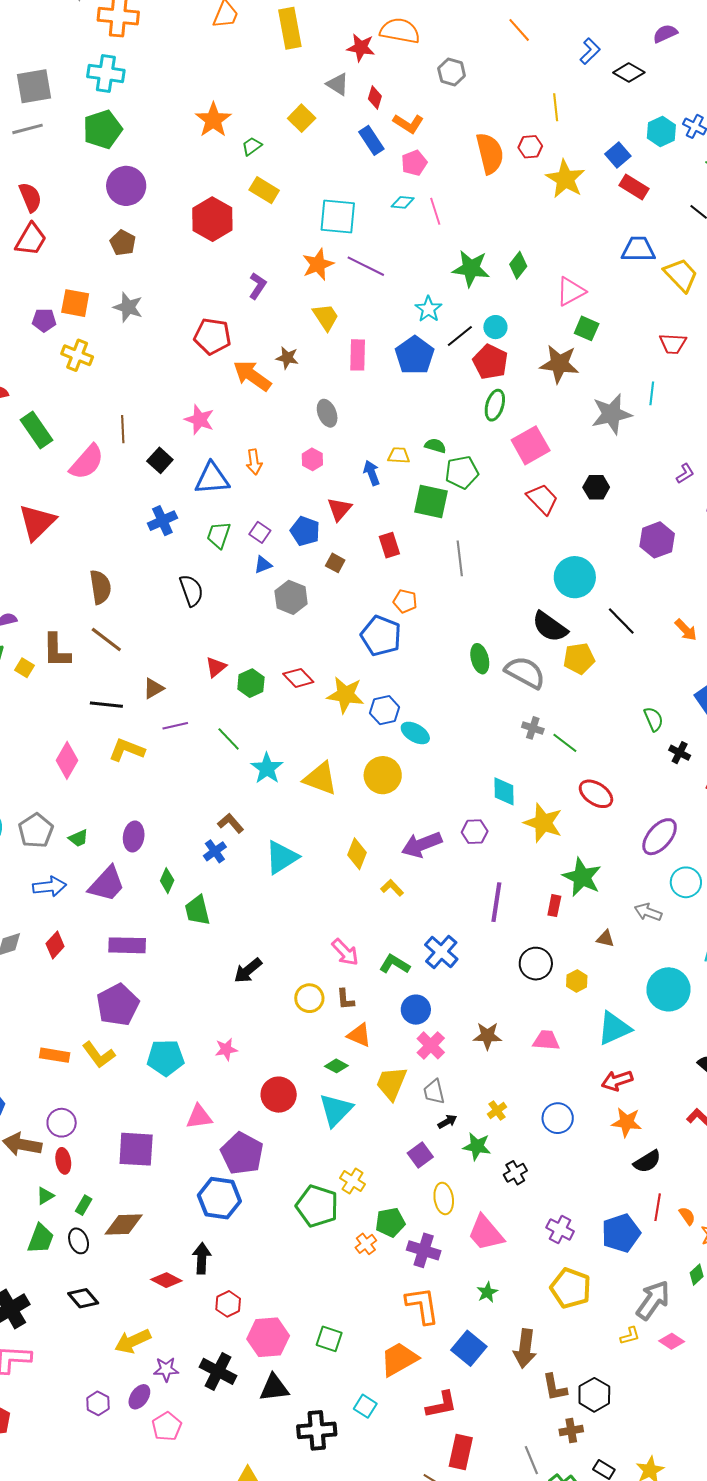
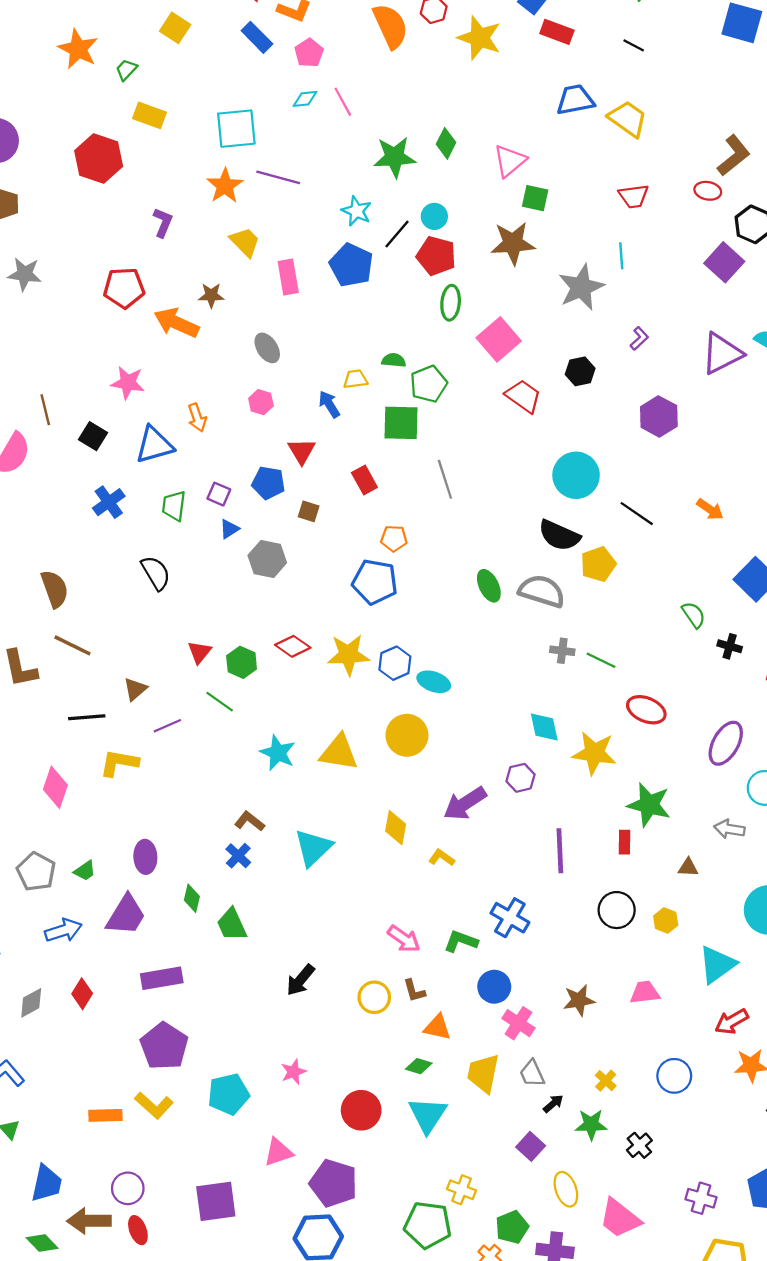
purple L-shape: (685, 474) -> (639, 338), moved
green line: (229, 739) -> (220, 702), moved

